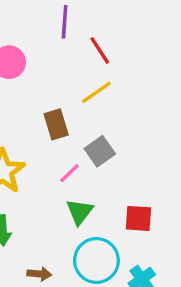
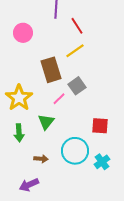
brown rectangle: (56, 124) -> (51, 70), size x1.4
green triangle: (80, 212) -> (46, 122), moved

